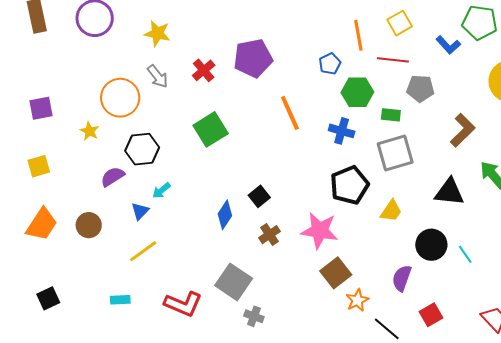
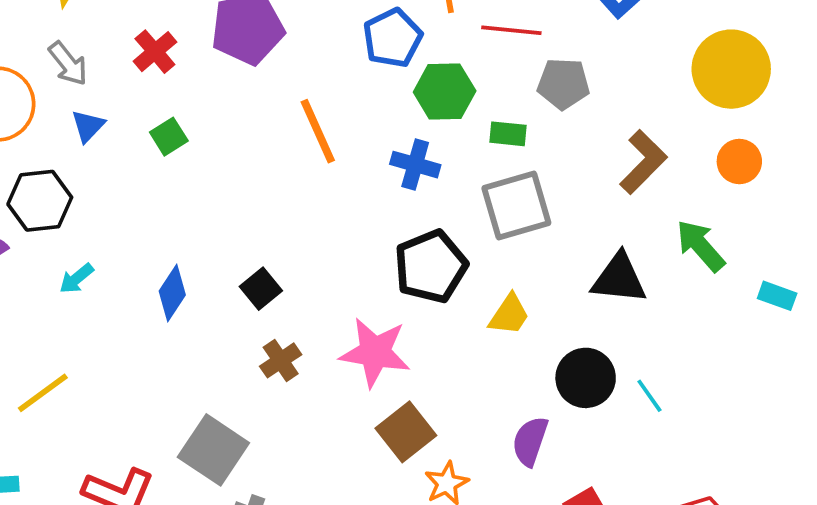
blue pentagon: (330, 64) -> (393, 38), size x1.4
green square: (211, 129) -> (169, 137), moved, size x0.6
blue triangle: (140, 211) -> (88, 126), moved
blue diamond: (225, 215) -> (172, 293), moved

